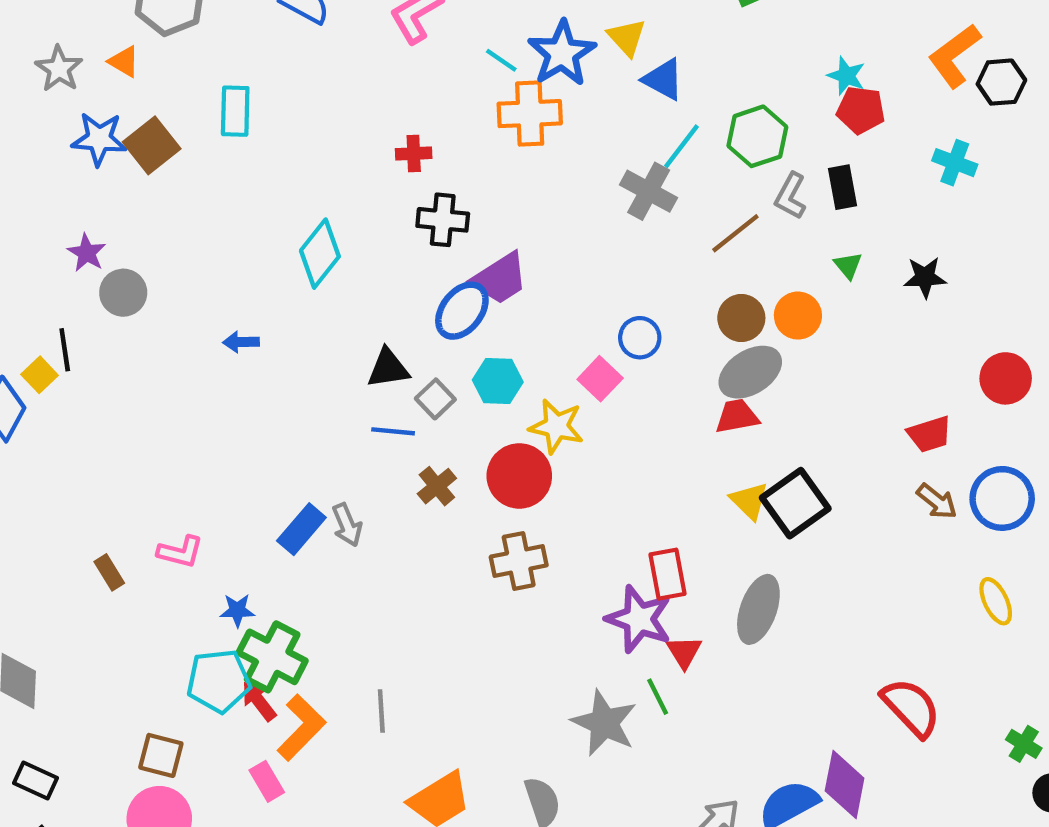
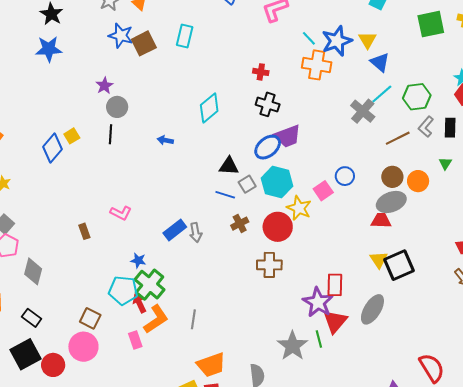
black line: (65, 350) -> (111, 134), moved
cyan hexagon: (498, 381) -> (277, 182), size x1.4
pink L-shape: (180, 552) -> (121, 213), moved
red triangle: (684, 652) -> (335, 321), size x1.5

